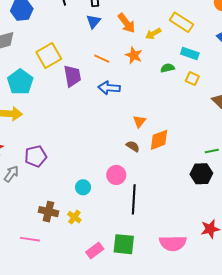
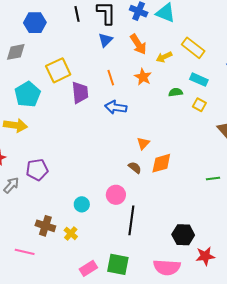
orange line: (102, 59) -> (111, 78), turned 42
black hexagon: (201, 174) -> (183, 235), moved

